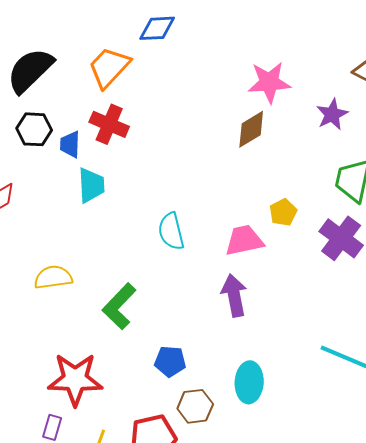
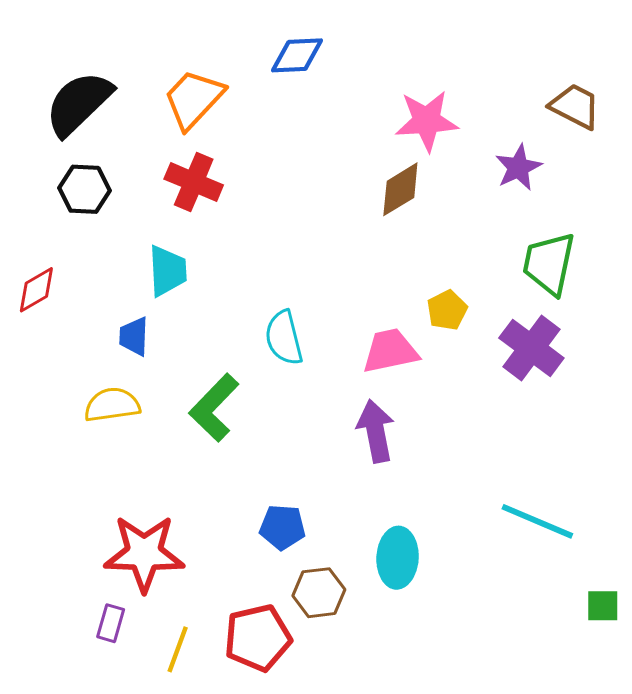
blue diamond: (157, 28) -> (297, 55), moved
blue trapezoid: (70, 144) -> (134, 336), moved
green L-shape: (119, 306) -> (214, 408), moved

